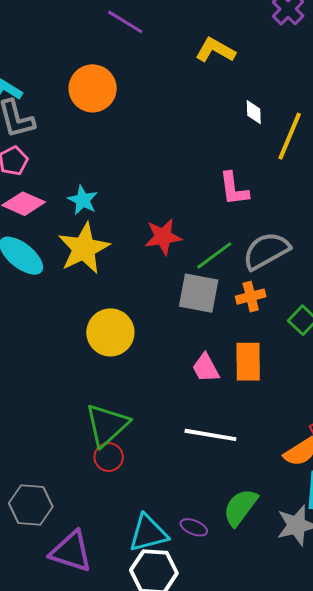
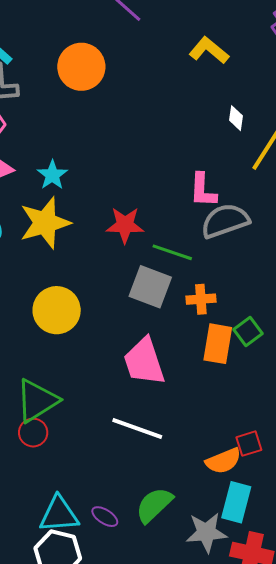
gray semicircle: (266, 251) -> (225, 221), moved
green line: (214, 255) -> (172, 252), turned 45
orange rectangle: (248, 362) -> (218, 344), moved
pink trapezoid: (206, 368) -> (144, 362), size x1.6

